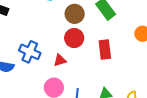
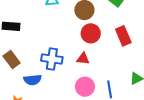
red triangle: (60, 60) -> (83, 59), turned 40

